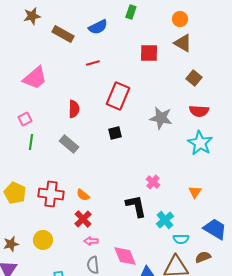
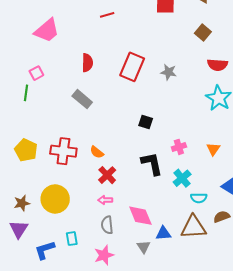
brown square: (194, 78) -> (203, 33), moved
red rectangle: (118, 96) -> (132, 67), moved
gray star: (161, 118) -> (169, 72), moved, size x0.7
black square: (115, 133) -> (146, 122), moved, turned 32
green line: (31, 142) -> (26, 93), moved
pink cross: (153, 182) -> (179, 147), moved, turned 32
red cross: (83, 219) -> (107, 175), moved
yellow circle: (43, 240) -> (55, 199), size x1.4

